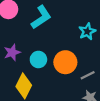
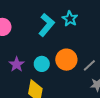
cyan L-shape: (41, 17) -> (47, 25), moved
cyan star: (87, 31) -> (70, 19), moved

